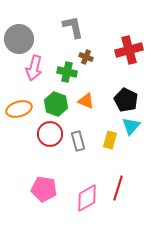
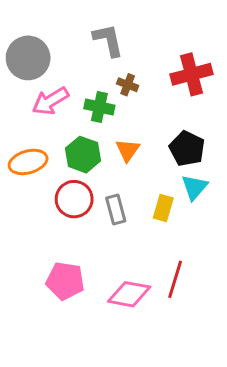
pink arrow: (34, 68) -> (50, 101), turned 45
orange triangle: (86, 101) -> (128, 150), turned 42
pink diamond: (87, 198) -> (129, 294), turned 40

